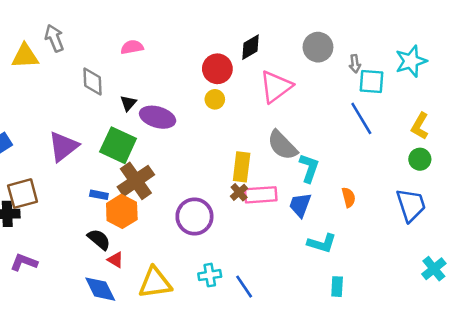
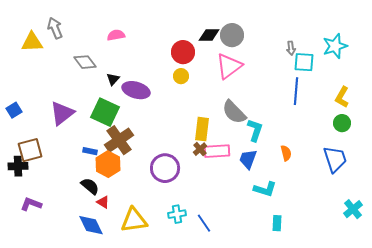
black diamond: (250, 47) -> (209, 35), turned 30
gray circle: (318, 47) -> (232, 35), moved
gray diamond: (93, 82) -> (85, 62), turned -35
blue line: (361, 118) -> (296, 91), turned 36

